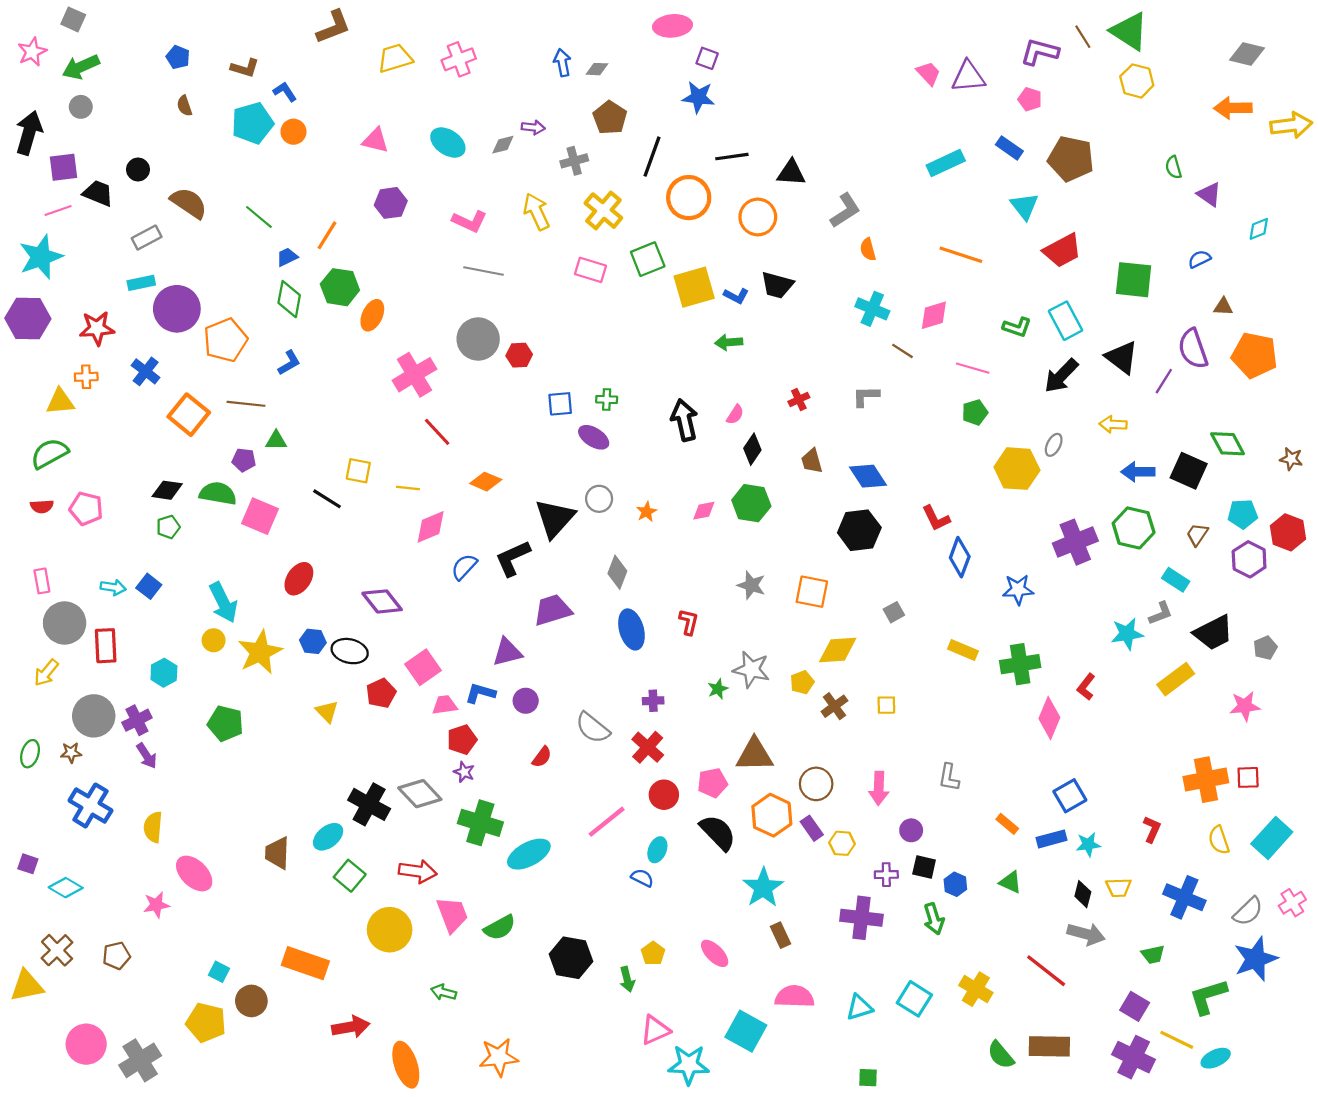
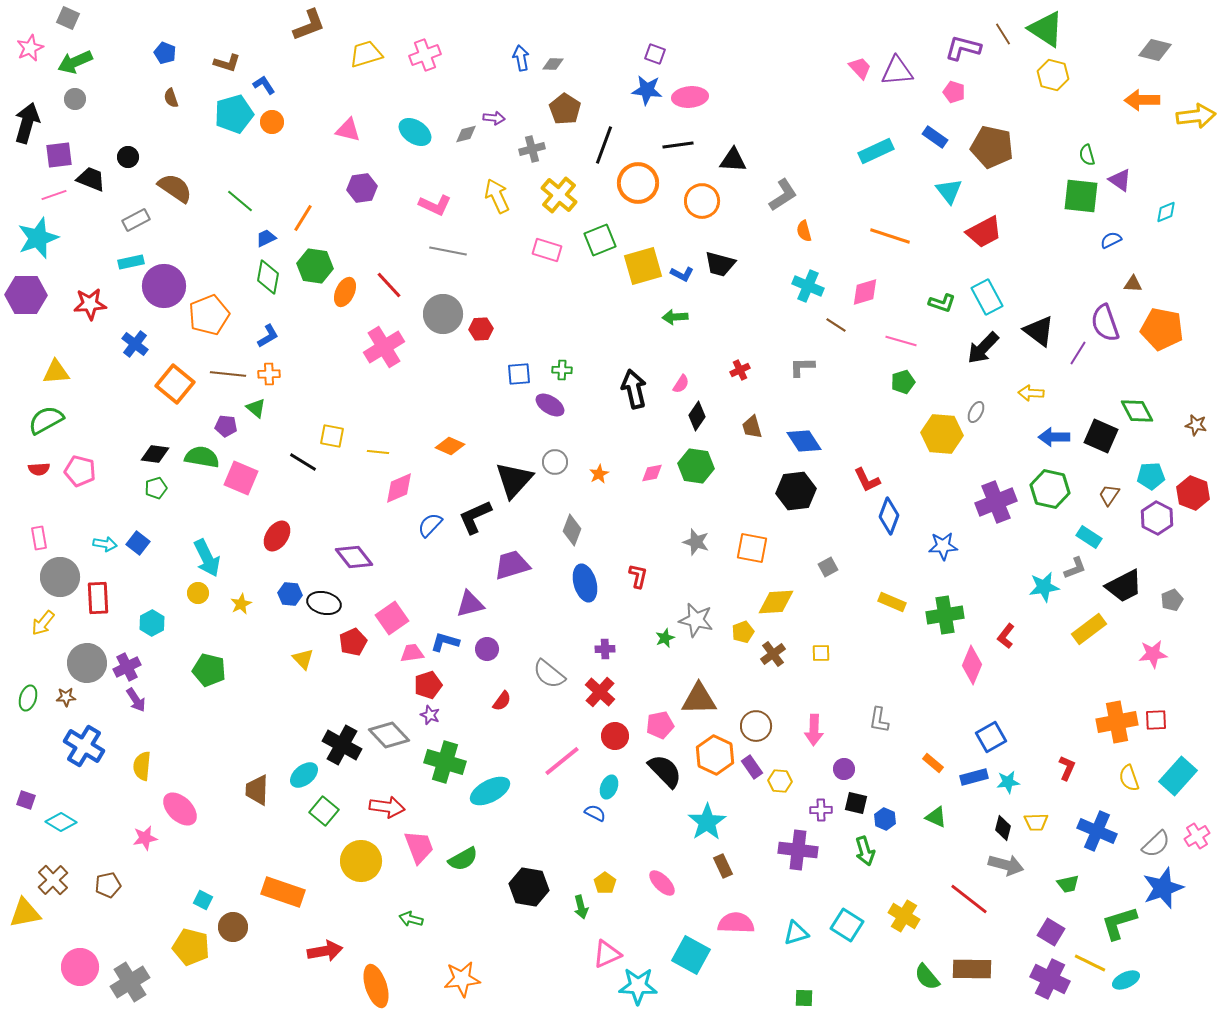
pink ellipse: (672, 26) -> (690, 97), moved
green square: (1134, 280) -> (1081, 196), moved
orange cross: (86, 377) -> (269, 374), moved
red line: (437, 432) -> (389, 285), moved
green triangle: (276, 441) -> (256, 408), turned 40
yellow star: (260, 652) -> (241, 604), size x0.5

